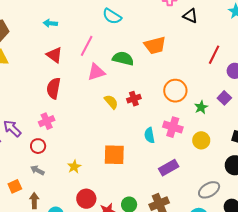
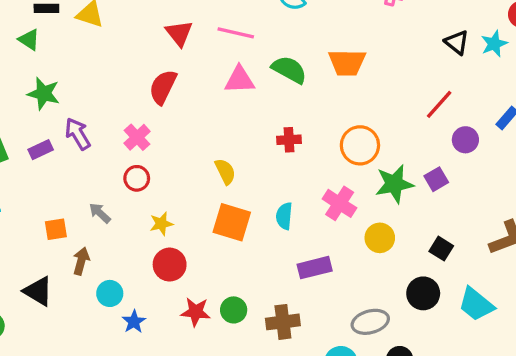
black triangle: (190, 16) -> (457, 42), moved
pink line: (87, 46) -> (236, 33), turned 60
yellow semicircle: (111, 102) -> (225, 171), moved
green star: (201, 107) -> (394, 184), size x1.6
pink cross: (47, 121) -> (137, 137), turned -35
cyan semicircle: (150, 135) -> (284, 216), moved
red circle: (38, 146) -> (137, 178), moved
red circle: (86, 199) -> (170, 265), moved

